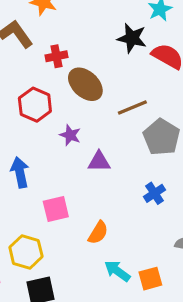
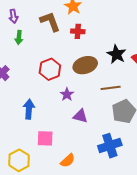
black star: (132, 38) -> (116, 54), moved
red cross: (56, 56) -> (78, 31), moved
brown ellipse: (85, 84) -> (85, 65), turned -75
blue cross: (155, 193) -> (110, 146), size x1.6

